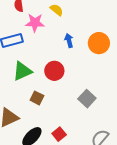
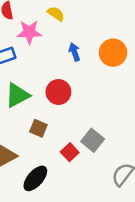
gray square: (87, 99) -> (93, 140), moved
red square: (59, 134) -> (70, 152), moved

